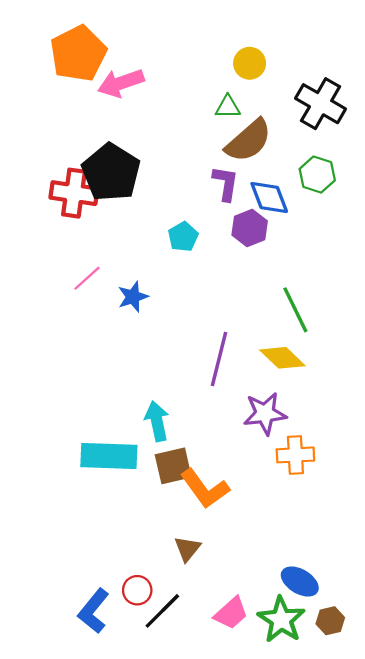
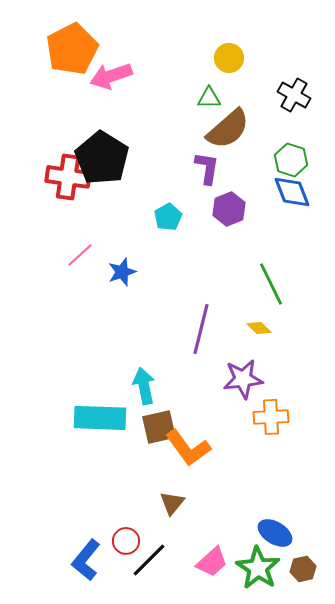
black cross: (321, 104) -> (294, 95), size x0.7
blue diamond: (269, 197) -> (292, 192), moved
yellow diamond: (282, 358) -> (259, 328), size x0.6

